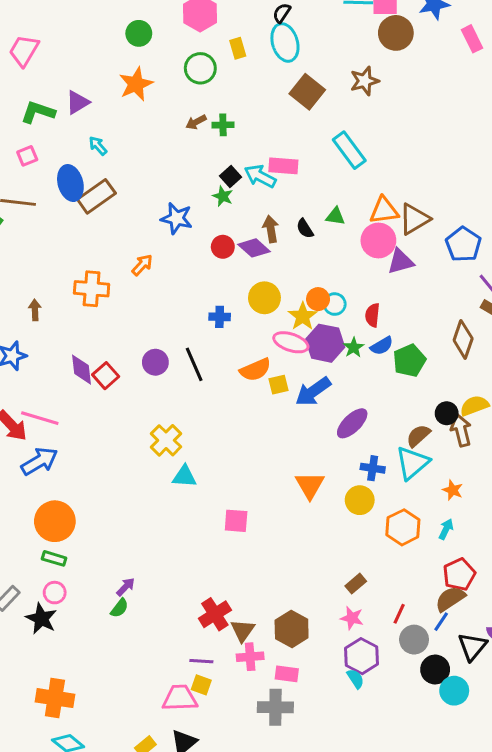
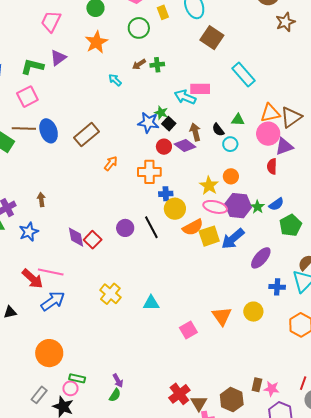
pink trapezoid: (24, 51) -> (51, 21), moved
brown star: (364, 81) -> (285, 22), moved
cyan arrow: (98, 146) -> (115, 80), moved
pink square: (27, 156) -> (27, 97), size x1.5
black square: (231, 176) -> (169, 124), moved
blue ellipse: (70, 183) -> (49, 131), moved
brown rectangle: (96, 196) -> (86, 135), moved
blue star: (177, 218) -> (148, 123), moved
orange cross: (92, 289) -> (149, 172), moved
yellow circle: (264, 298) -> (175, 209), moved
cyan circle: (335, 304) -> (230, 144), moved
red semicircle: (372, 315) -> (272, 166), moved
yellow star: (303, 316) -> (209, 186), moved
green pentagon: (409, 361) -> (290, 225), moved
yellow square: (279, 385) -> (209, 236), size x1.5
yellow cross: (166, 440) -> (110, 294), moved
orange triangle: (310, 485) -> (222, 316), moved
yellow circle: (360, 500) -> (253, 312), moved
orange circle: (55, 521) -> (49, 353), moved
pink square: (236, 521) -> (188, 330), turned -30
green rectangle: (54, 558) -> (77, 378), moved
brown rectangle: (356, 584) -> (257, 385), moved, turned -32
purple arrow: (126, 587) -> (118, 381), turned 112

